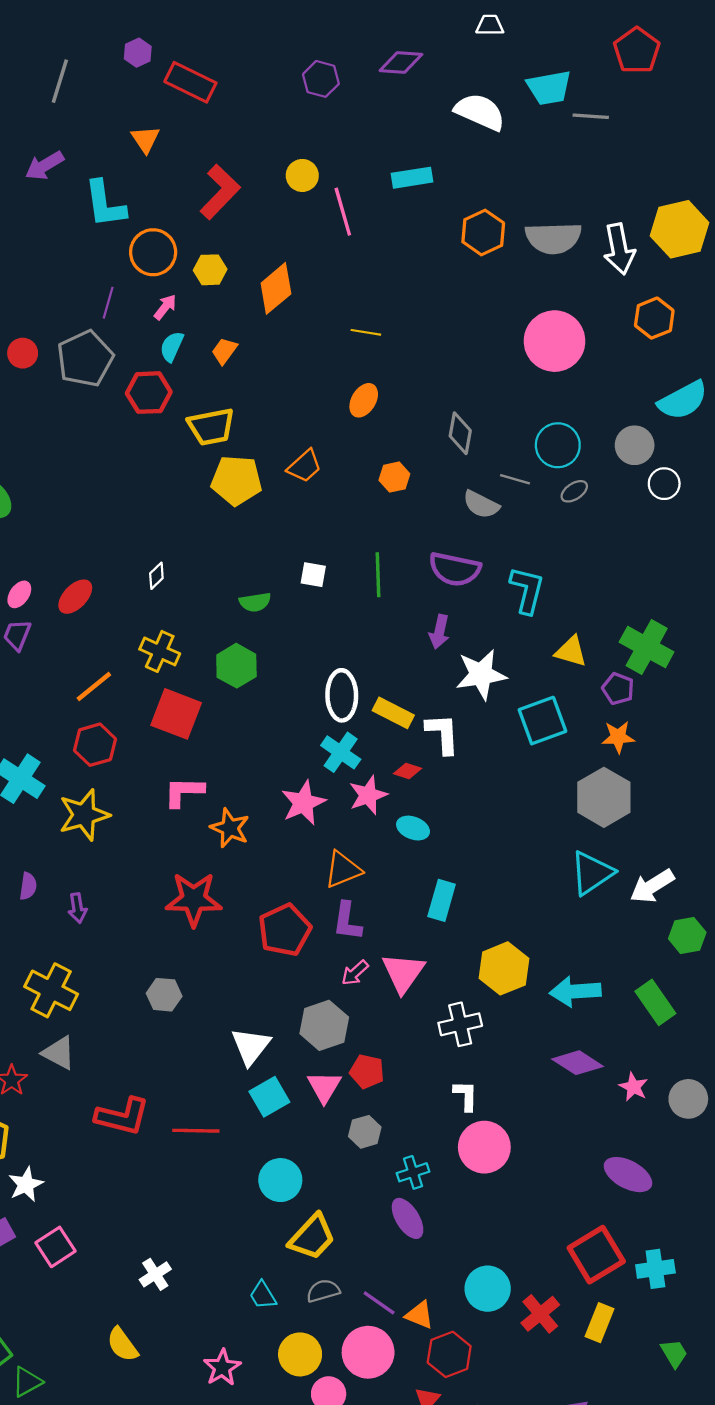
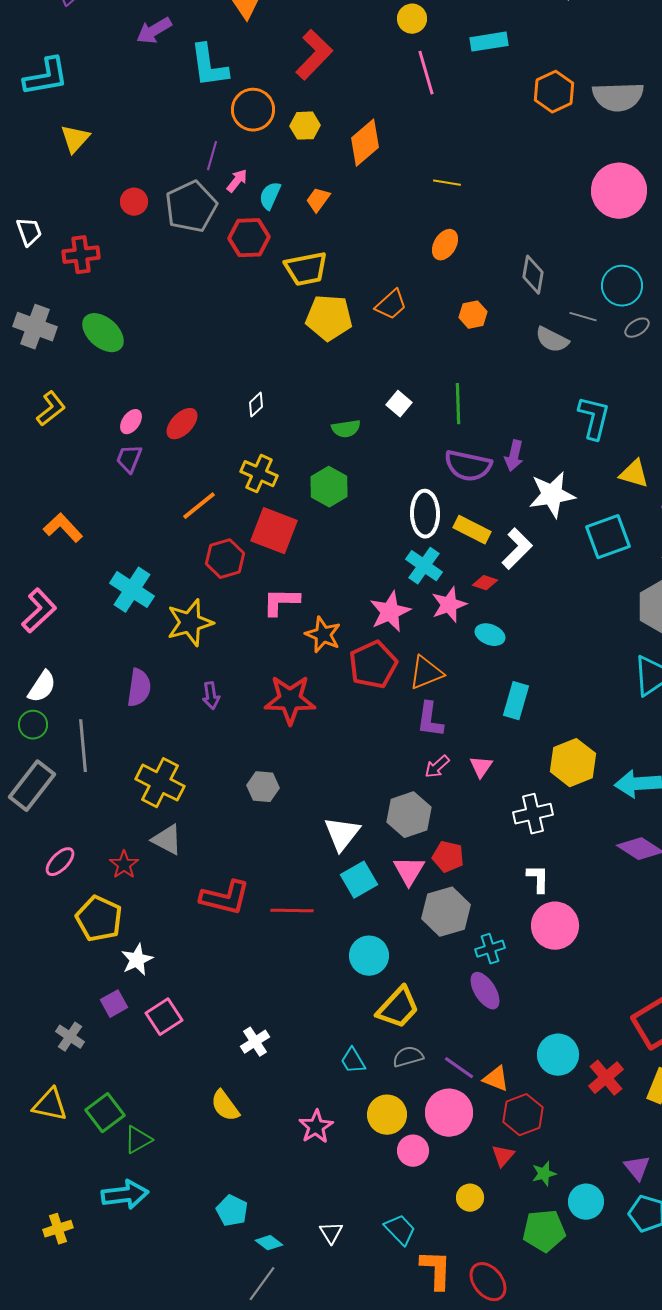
yellow circle: (302, 175) -> (412, 19), moved
pink arrow: (165, 307) -> (237, 181), moved
purple semicircle: (455, 569) -> (468, 466), moved
white square: (313, 575) -> (399, 404), turned 30
white L-shape: (443, 734) -> (517, 549), turned 48
red hexagon: (95, 745) -> (225, 559), moved
purple semicircle: (28, 886) -> (139, 688), size x1.5
purple arrow: (77, 908) -> (211, 696), moved
red pentagon: (285, 930) -> (373, 665), moved
pink triangle: (403, 973) -> (481, 767), size x0.6
gray hexagon: (365, 1132) -> (446, 912), size x1.6

